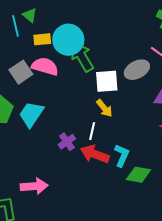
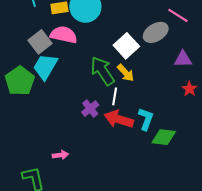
green arrow: (82, 57) -> (102, 71), moved
white square: (107, 81) -> (126, 46), turned -35
cyan trapezoid: (31, 114) -> (45, 67), moved
pink arrow: (34, 186) -> (60, 155), size x0.6

